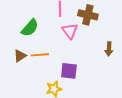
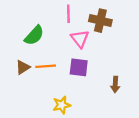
brown arrow: (109, 49) -> (115, 84), moved
purple square: (69, 71) -> (79, 67), moved

